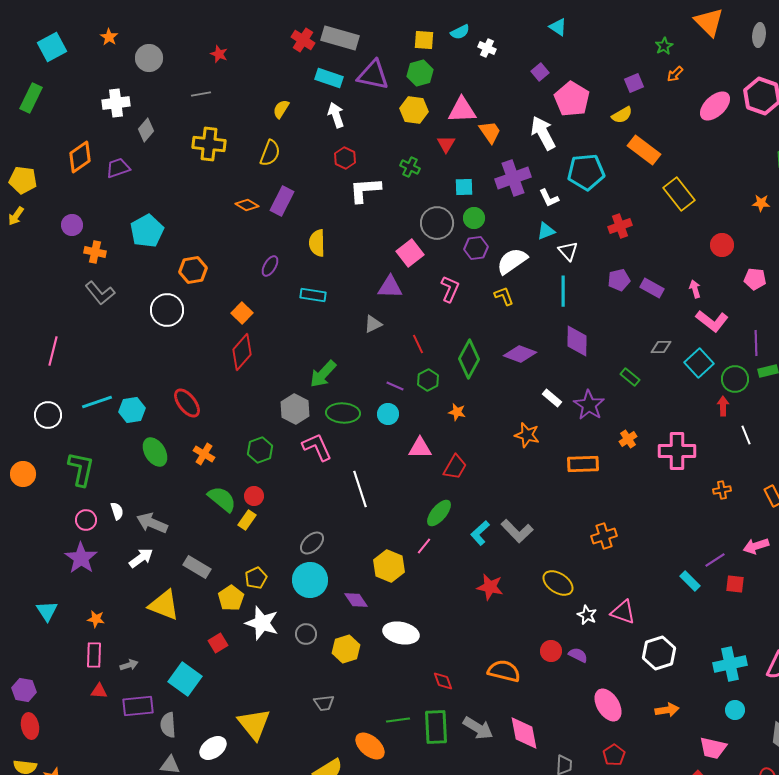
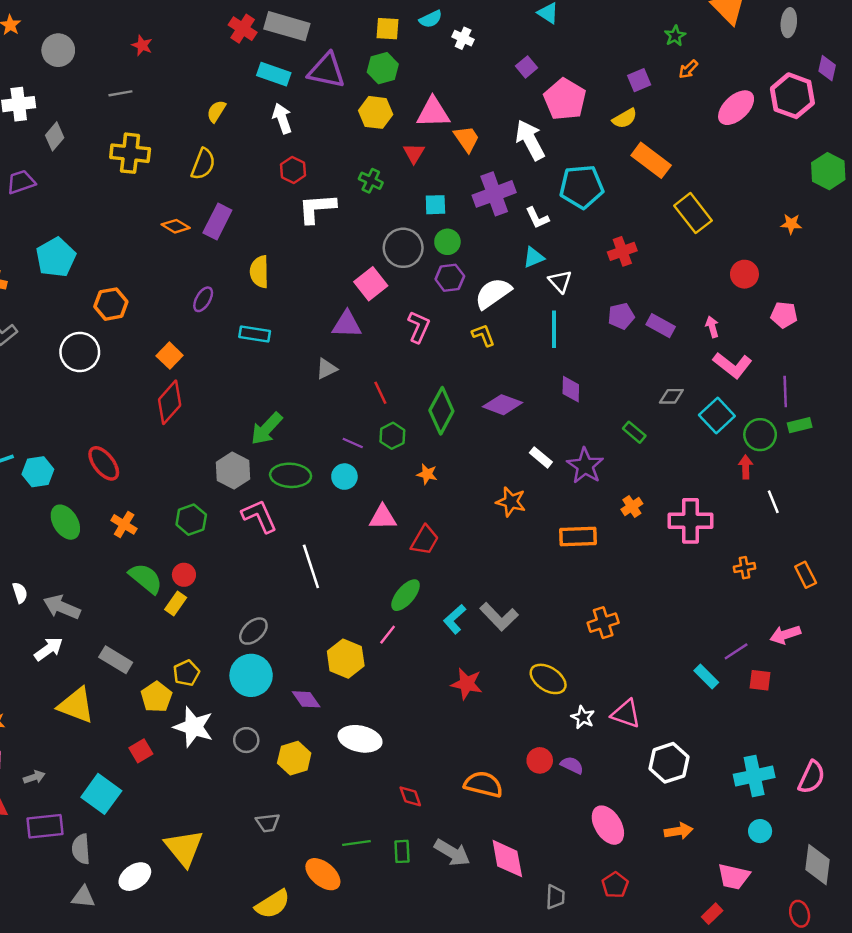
purple diamond: (577, 341) -> (571, 389), size x0.7
green rectangle: (436, 727) -> (402, 851), size x0.6

